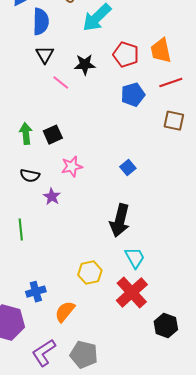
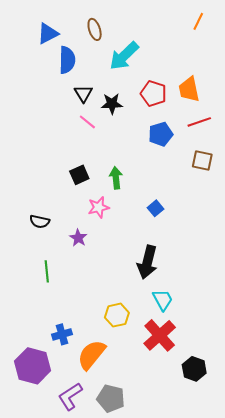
black triangle: (45, 55) -> (83, 94), moved
green arrow: (26, 134) -> (116, 178), moved
black semicircle: (30, 176) -> (40, 222), moved
orange semicircle: (65, 312) -> (91, 355), size x1.4

